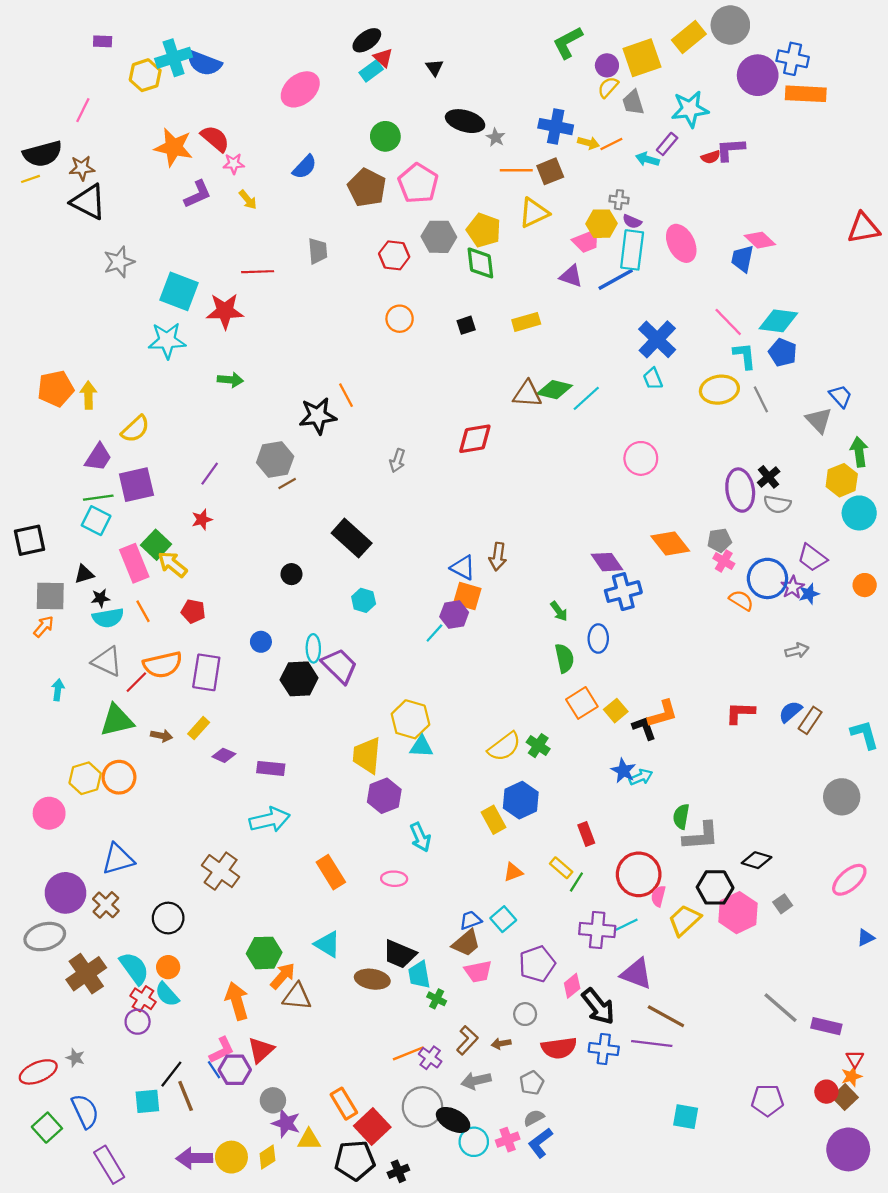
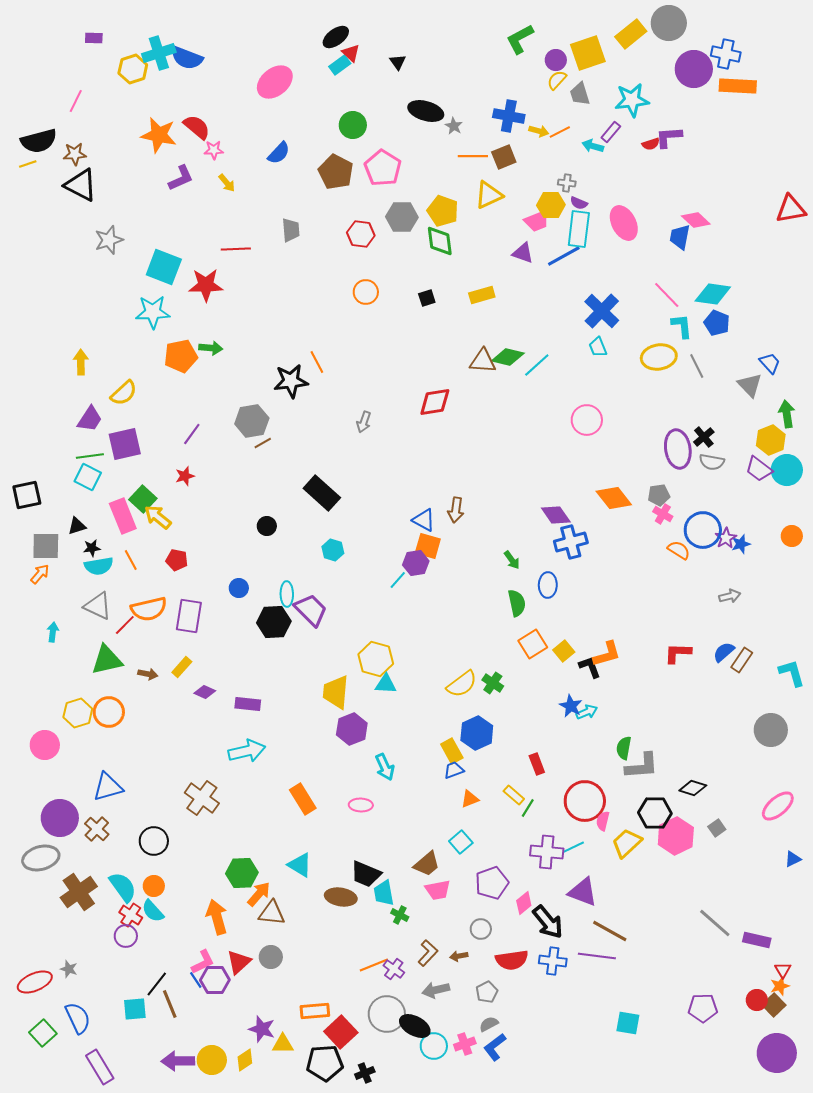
orange pentagon: (56, 389) -> (181, 356), moved
purple trapezoid: (812, 558) -> (759, 469), moved
blue trapezoid: (471, 920) -> (454, 770), moved
gray circle: (273, 1100) -> (271, 957), moved
orange rectangle: (344, 1104) -> (315, 1011), turned -64

